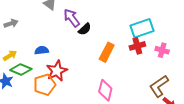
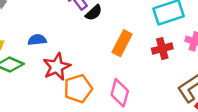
red cross: (137, 46) -> (162, 49), moved
orange pentagon: (45, 85) -> (78, 89), moved

